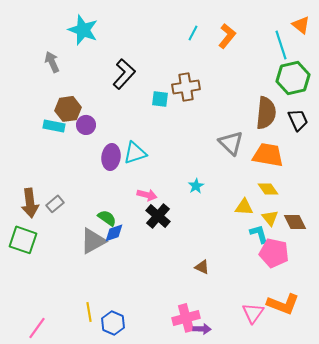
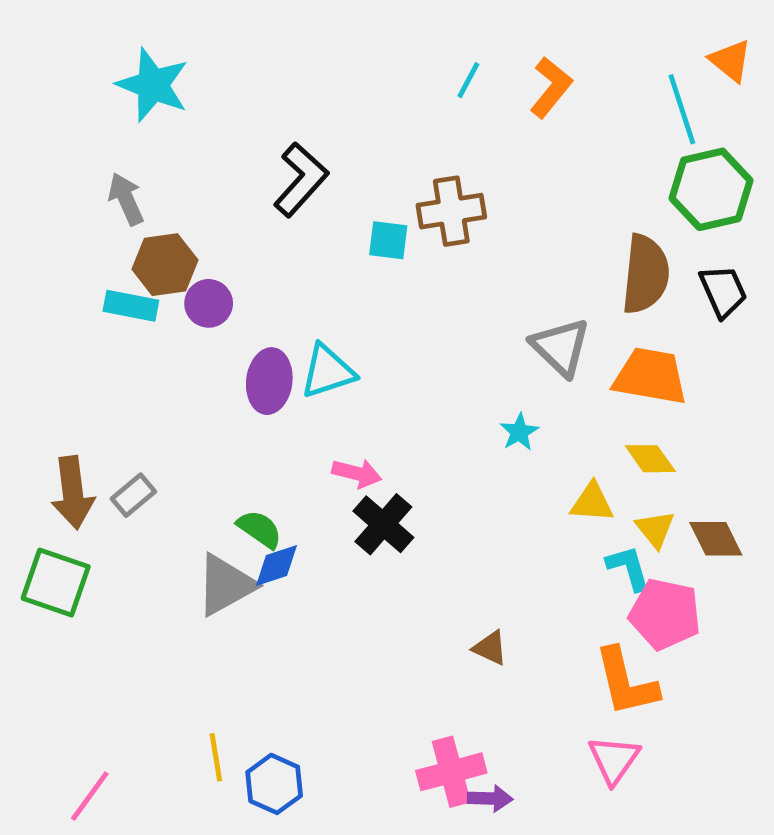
cyan star: (83, 30) -> (153, 85), moved
gray arrow: (52, 62) -> (126, 199), moved
cyan star: (196, 186) -> (519, 432), moved
orange L-shape: (283, 304) -> (626, 682), moved, turned 56

